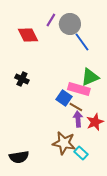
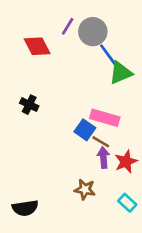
green triangle: (90, 77) -> (121, 73), moved
brown star: (64, 143) -> (85, 189), size x0.7
cyan rectangle: (81, 153) -> (127, 203), moved

